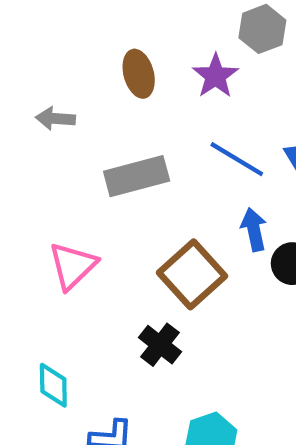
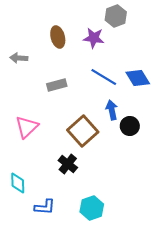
purple star: (215, 76) -> (94, 38), turned -30
gray rectangle: (137, 176) -> (57, 85), size x0.7

